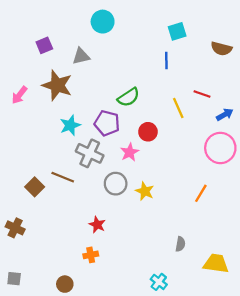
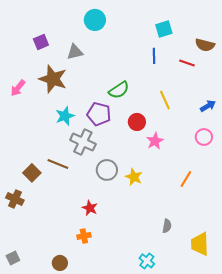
red line: (202, 94) -> (187, 63), moved
pink circle: (220, 148) -> (204, 137), size x0.6
pink star: (130, 152) -> (155, 141), moved
brown cross: (15, 228) -> (15, 199), moved
yellow trapezoid: (216, 264) -> (200, 244), turned -100
gray square: (14, 279) -> (13, 258), turned -32

